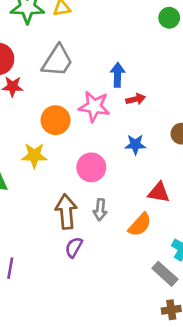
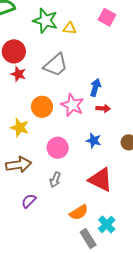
red triangle: (159, 193) -> (100, 180), size x1.5
brown arrow: (66, 212) -> (19, 165), moved, turned 70
orange semicircle: (140, 225) -> (79, 212), moved

